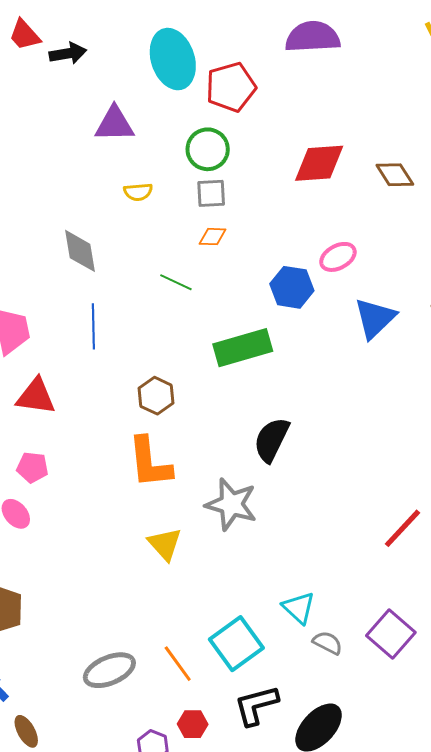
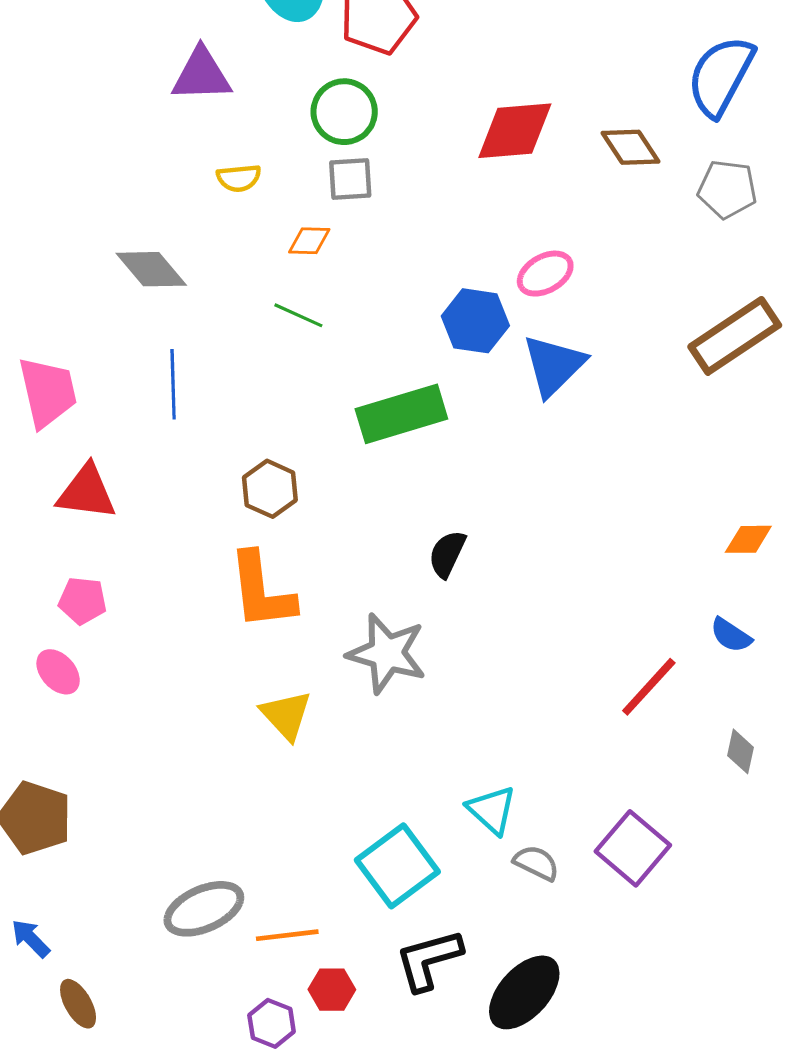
orange diamond: (213, 237) -> (309, 241), moved
gray diamond: (80, 251) -> (151, 269), turned -30
blue triangle: (375, 318) -> (554, 365), moved
black semicircle: (272, 440) -> (447, 554), size x0.7
orange line: (178, 664) -> (287, 935), moved, turned -60

